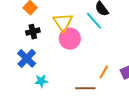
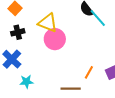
cyan line: (94, 21) -> (98, 18), moved
yellow triangle: (63, 22) -> (48, 23), turned -35

